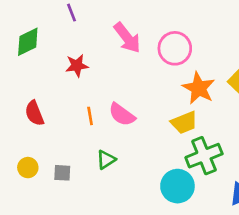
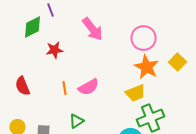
green diamond: (28, 42) -> (32, 27), moved
pink circle: (175, 48) -> (144, 38), moved
pink semicircle: (122, 115) -> (88, 87), turned -65

